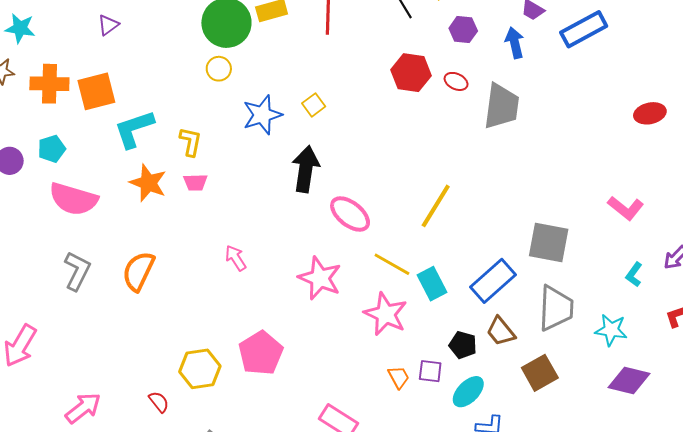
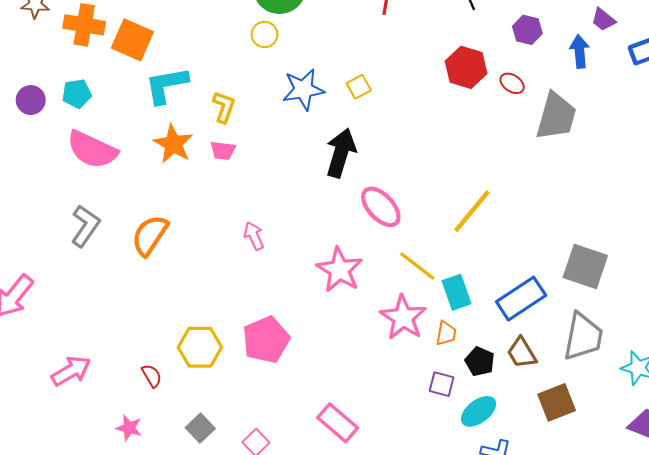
orange square: (96, 91) -> (132, 40), turned 30
orange trapezoid: (399, 377) -> (446, 333), moved, turned 30

